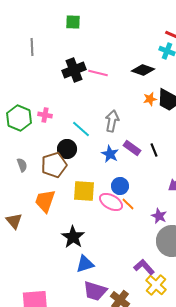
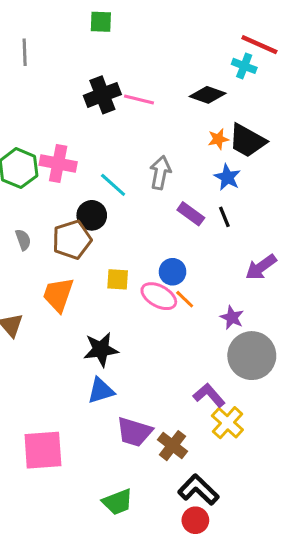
gray line: (32, 47) -> (25, 52), moved
pink cross: (45, 115) -> (58, 164), size x1.6
blue star: (110, 154) -> (227, 177), moved
yellow square: (84, 191) -> (118, 279), size x0.7
black star: (73, 237) -> (101, 349), turned 30
blue triangle: (85, 264) -> (101, 391), moved

